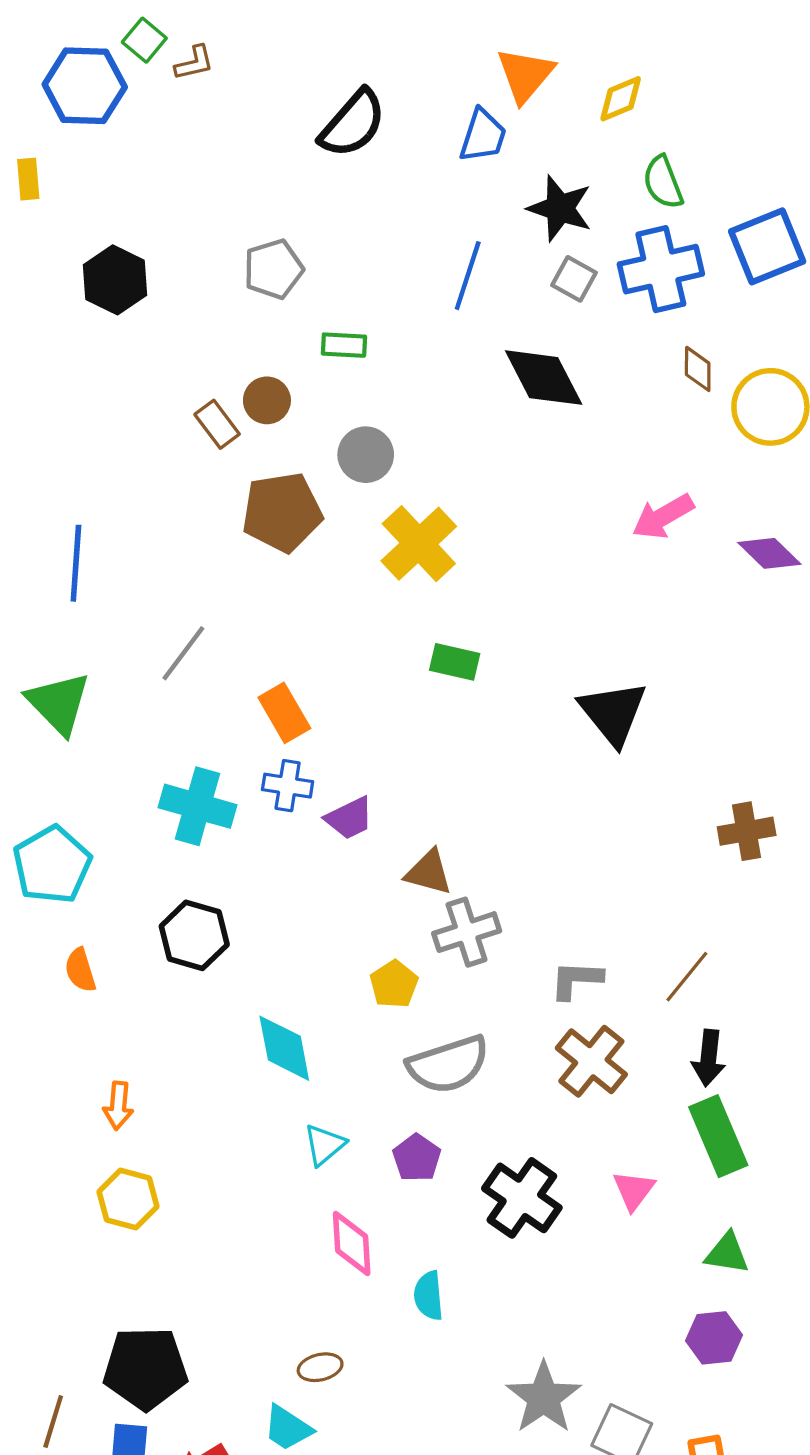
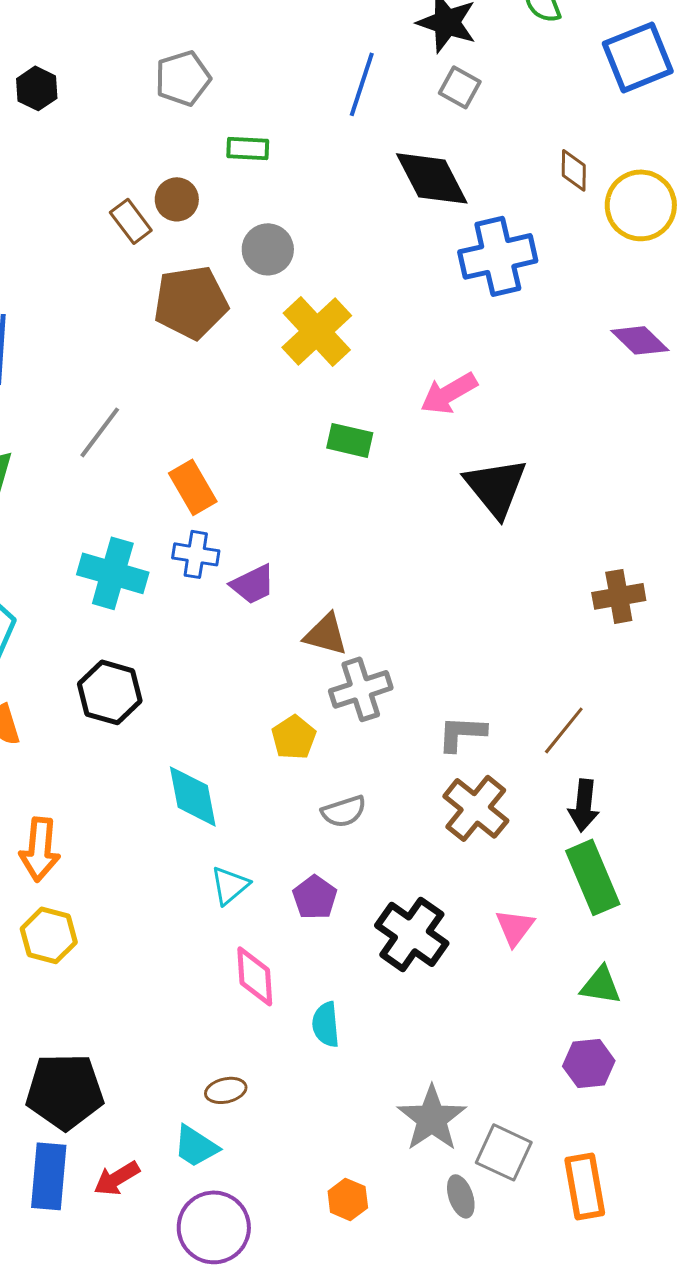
blue cross: (661, 269) -> (498, 256), moved
black hexagon: (115, 280) -> (37, 88), size x0.7
pink arrow: (663, 517) -> (449, 393), moved
gray semicircle: (448, 1064) -> (344, 811), size x0.6
orange arrow: (118, 1106) -> (40, 849), size x1.4

